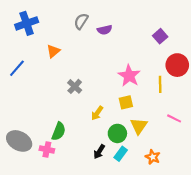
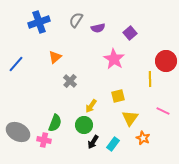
blue cross: (27, 23) -> (39, 22), moved
purple square: (160, 36) -> (130, 33), moved
orange triangle: (53, 51) -> (55, 57), moved
pink star: (129, 76) -> (114, 59), moved
green circle: (117, 133) -> (84, 125), moved
orange star: (153, 157) -> (143, 138), moved

